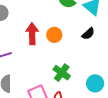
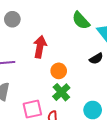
orange circle: (54, 35) -> (59, 71), moved

